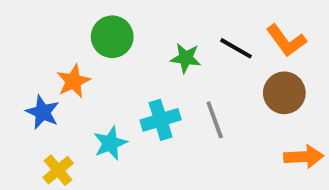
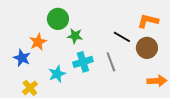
orange L-shape: (286, 41) -> (148, 21), turned 140
black line: (236, 48) -> (122, 37), moved
green star: (186, 58) -> (75, 36), moved

